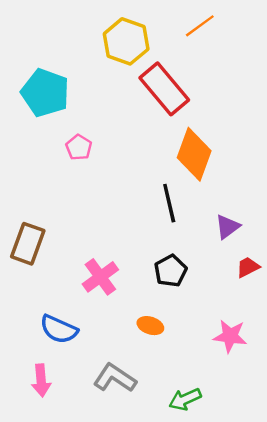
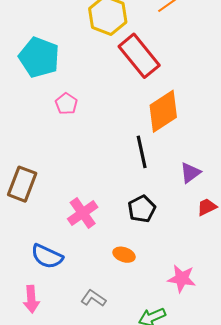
orange diamond: (194, 154) -> (163, 111), turned 36
pink star: (230, 336) -> (182, 279), moved
gray L-shape: (115, 378) -> (93, 298), size x0.7

